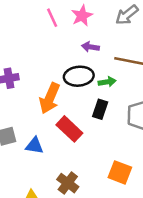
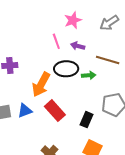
pink line: (52, 18) -> (56, 41), moved
black rectangle: (100, 109) -> (87, 120), moved
blue triangle: (34, 146) -> (25, 111), moved, turned -35

